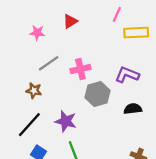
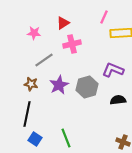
pink cross: (80, 69) -> (72, 44), moved
purple star: (66, 121) -> (59, 85), moved, turned 30
black line: (29, 125) -> (27, 114), turned -30

